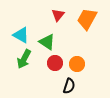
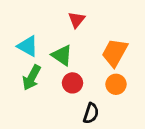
orange trapezoid: (87, 19) -> (115, 53), moved
orange circle: (77, 64) -> (116, 84), moved

